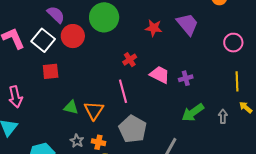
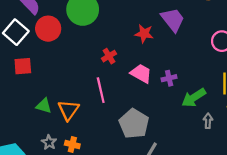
red star: (154, 28) -> (144, 34), moved
green arrow: (193, 113) -> (194, 98), moved
gray pentagon: (133, 129) -> (134, 124), moved

